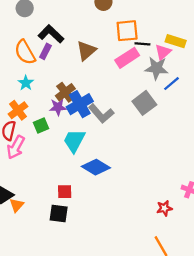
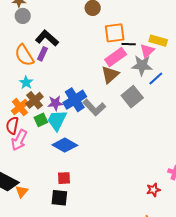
brown triangle: (86, 51) -> (110, 75), moved
brown cross: (65, 92) -> (35, 100), moved
cyan trapezoid: (74, 141) -> (57, 120), moved
blue diamond: (96, 167) -> (65, 145), moved

